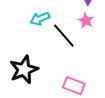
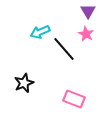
black star: (24, 70) -> (24, 83), size x0.7

